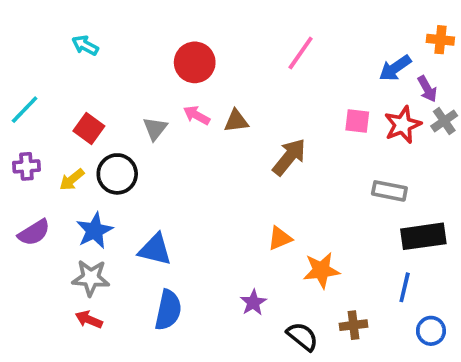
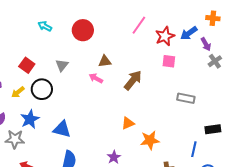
cyan arrow: (85, 45) -> (45, 26), moved
pink arrow: (197, 115) -> (96, 78), moved
red star: (403, 125) -> (165, 36), moved
black rectangle: (423, 236) -> (213, 129), moved, size x0.7
gray star: (91, 278) -> (15, 139), moved

